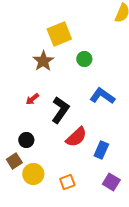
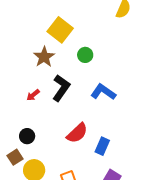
yellow square: (59, 34) -> (60, 30), turned -30
black L-shape: (60, 110) -> (61, 88), moved

